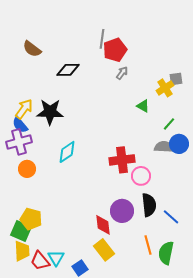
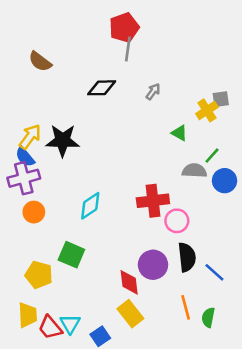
red pentagon: (115, 50) -> (124, 28), moved
black diamond: (68, 70) -> (102, 88), moved
gray semicircle: (164, 147) -> (194, 171), moved
cyan diamond: (67, 152) -> (90, 206), moved
green square: (21, 231) -> (71, 255), moved
green semicircle: (166, 253) -> (208, 317), size x0.7

